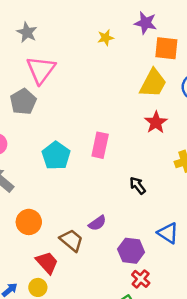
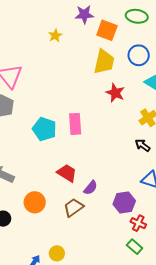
orange square: (166, 48) -> (107, 30), turned 30
cyan pentagon: (56, 156) -> (44, 129), moved
black arrow: (138, 186) -> (143, 145), moved
brown trapezoid: (71, 240) -> (73, 208), turned -60
red trapezoid: (47, 263) -> (67, 173), moved

